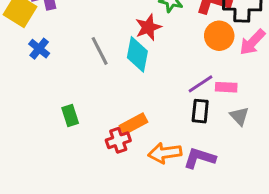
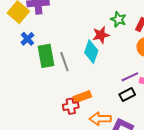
gray line: (100, 51) -> (64, 62), moved
black rectangle: (200, 111) -> (127, 95), turned 49
green rectangle: (70, 116) -> (46, 56), moved, size x1.6

